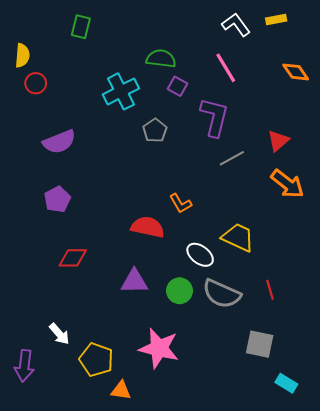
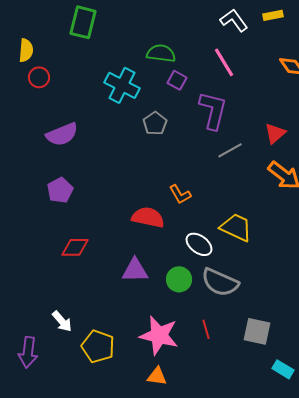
green rectangle: (81, 27) -> (83, 22), size x1.4
cyan cross: (121, 91) -> (122, 85), turned -36
red line: (270, 290) -> (206, 329), moved
orange triangle: (121, 390) -> (157, 376), moved

